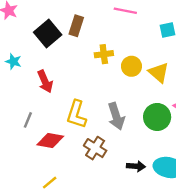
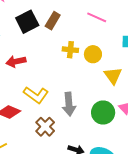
yellow circle: (131, 66) -> (93, 54), moved
red arrow: (45, 81) -> (16, 61), turned 90
yellow L-shape: (76, 114) -> (36, 95), turned -85

